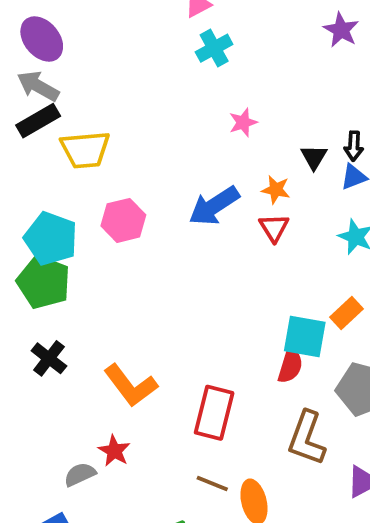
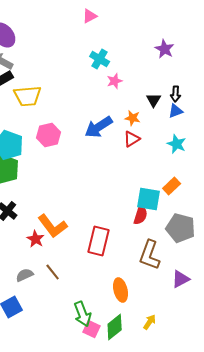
purple star: (341, 30) -> (165, 49), moved
cyan cross: (214, 48) -> (100, 59), moved, turned -30
red triangle: (274, 228) -> (132, 139), turned 30
red star: (114, 451) -> (36, 239), moved
brown line: (212, 483) -> (53, 272), moved, turned 30

